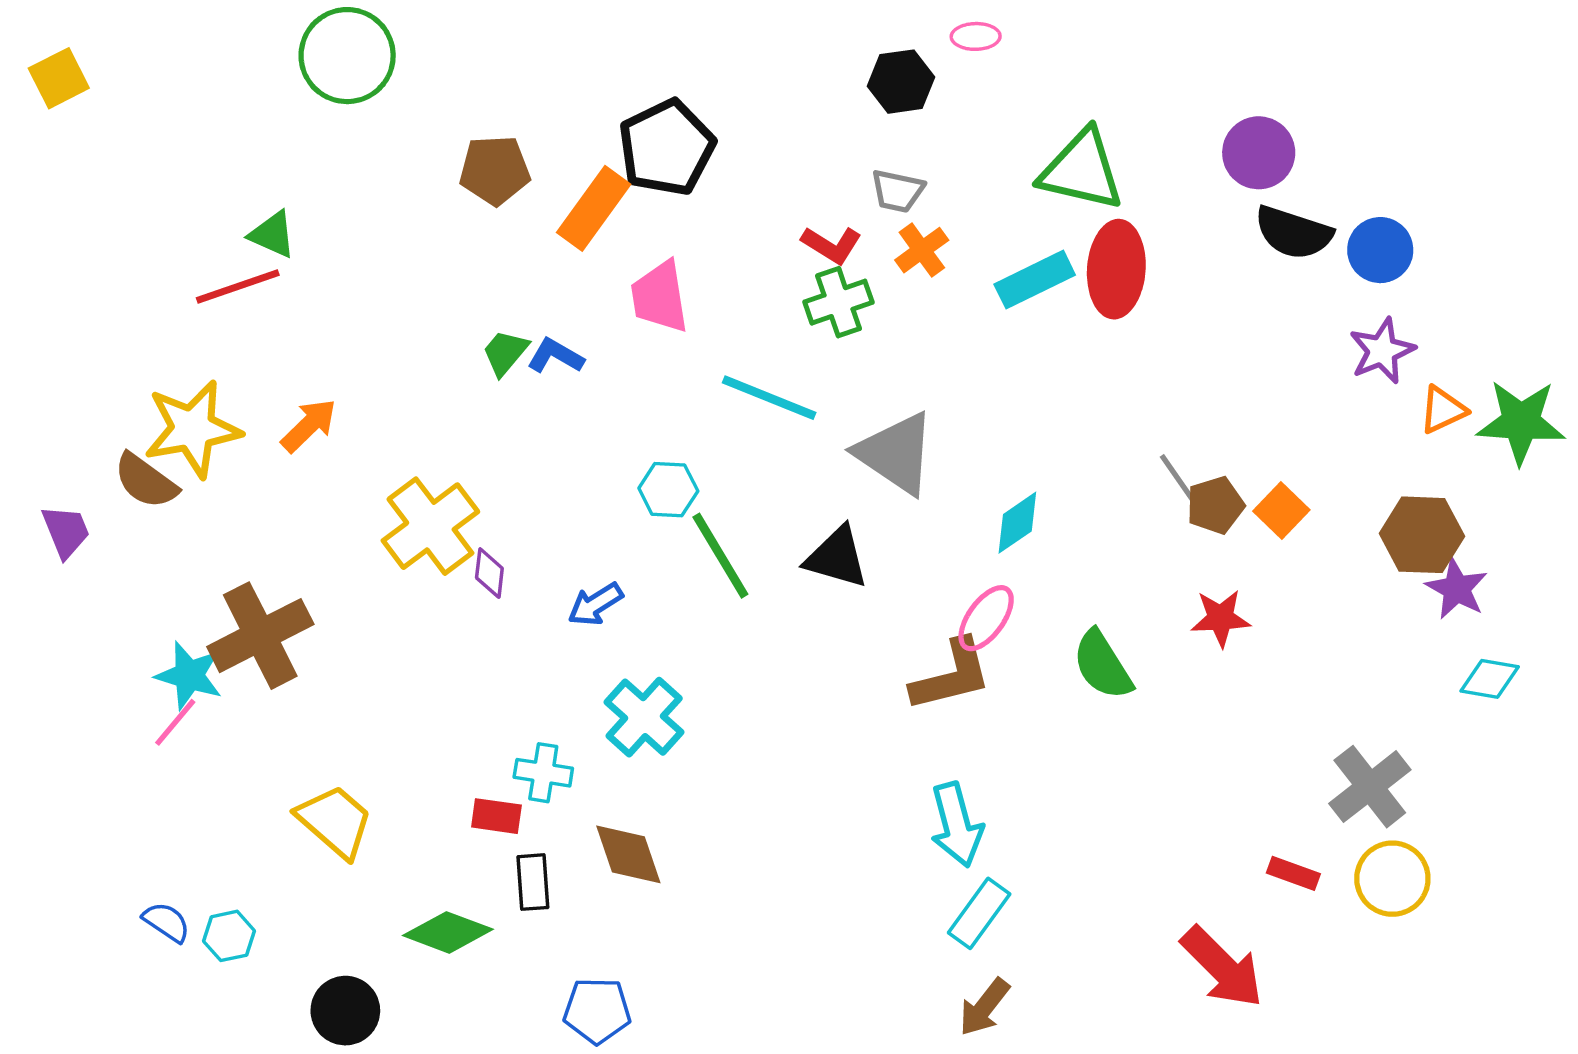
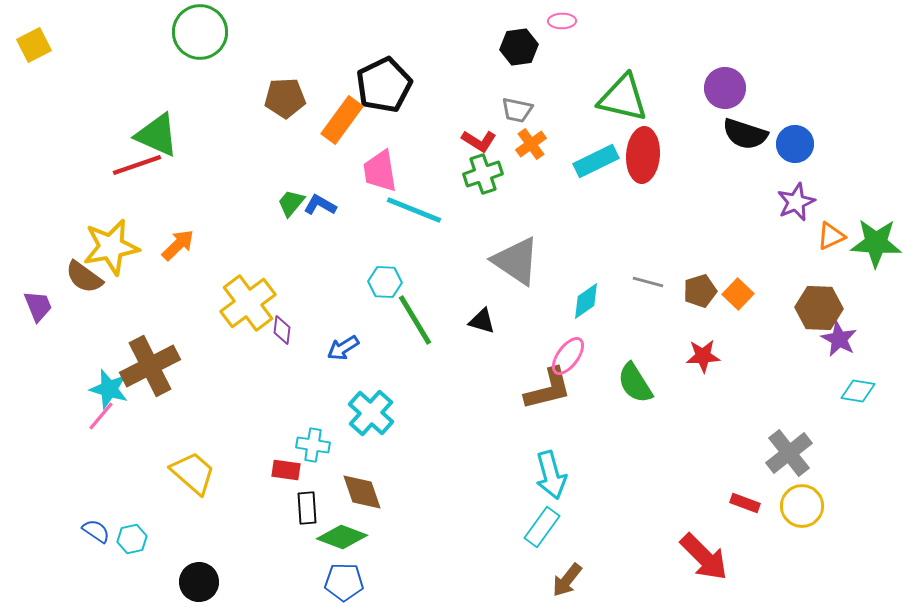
green triangle: (272, 234) -> (157, 135), size x1.6
cyan line: (769, 398) -> (414, 210), moved
gray line: (1177, 478) -> (648, 282), moved, turned -40
black triangle: (837, 557) -> (482, 321), size x0.7
cyan rectangle: (979, 913) -> (542, 527), moved
green diamond: (448, 932) -> (342, 537), moved

